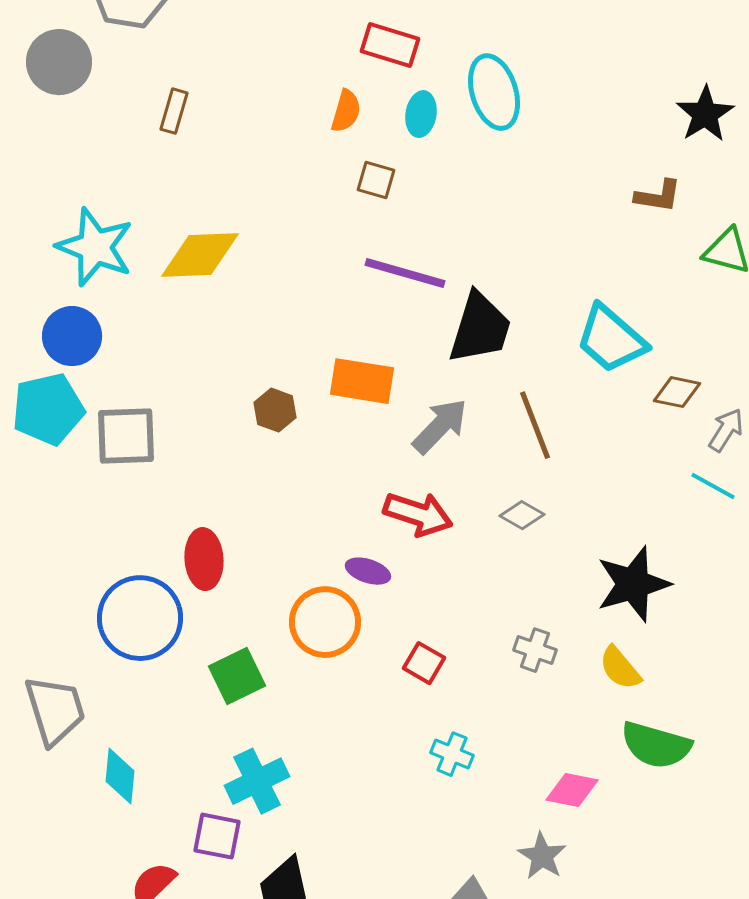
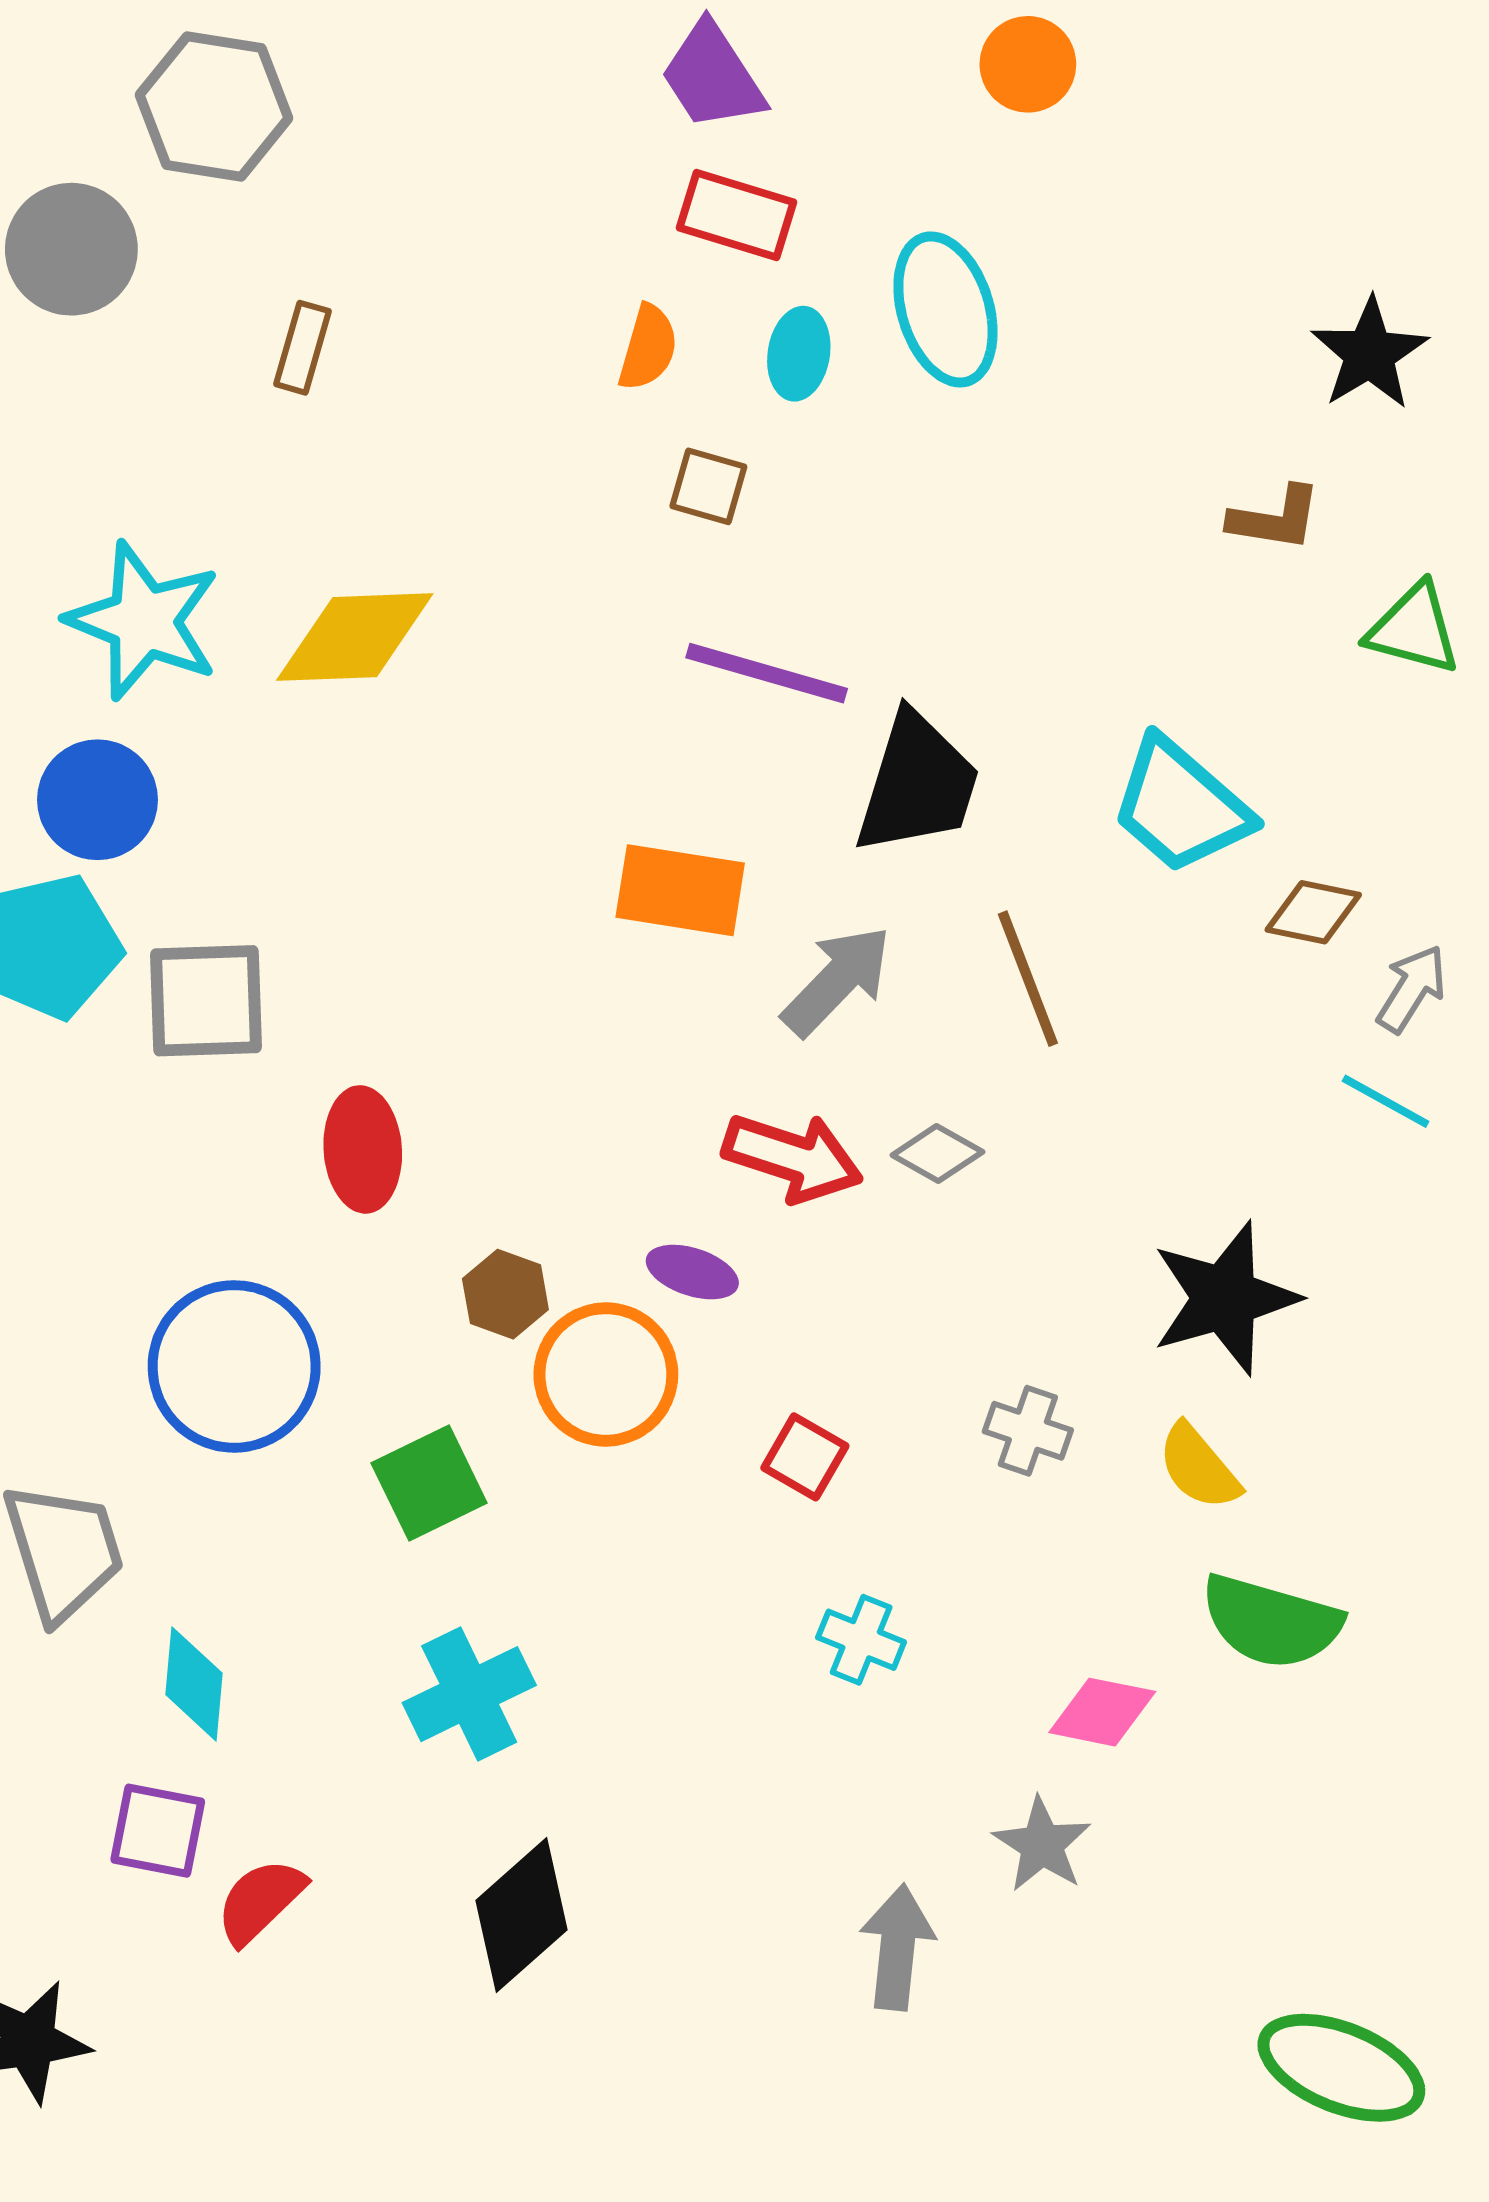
brown hexagon: (275, 410) -> (505, 1294), moved
gray diamond: (522, 515) -> (937, 1153), moved
red ellipse: (204, 559) -> (363, 1149), moved
purple square: (217, 836) -> (158, 1831), moved

